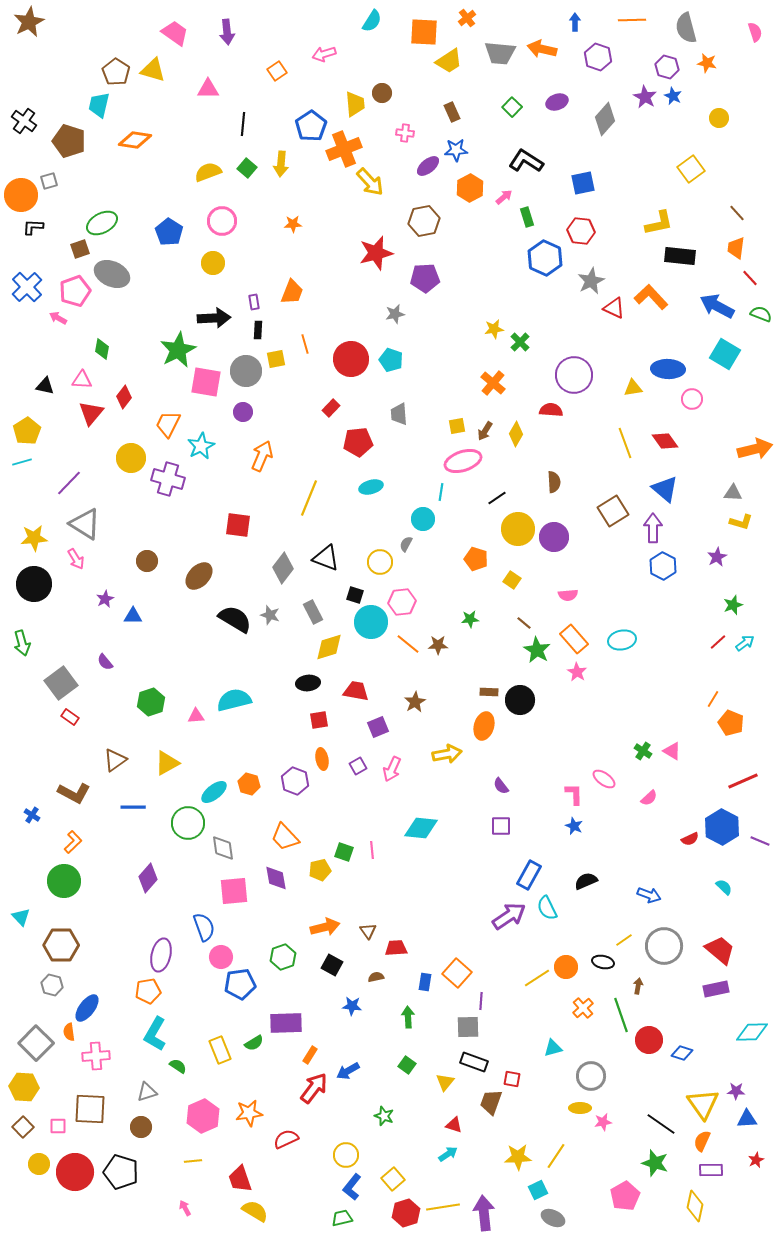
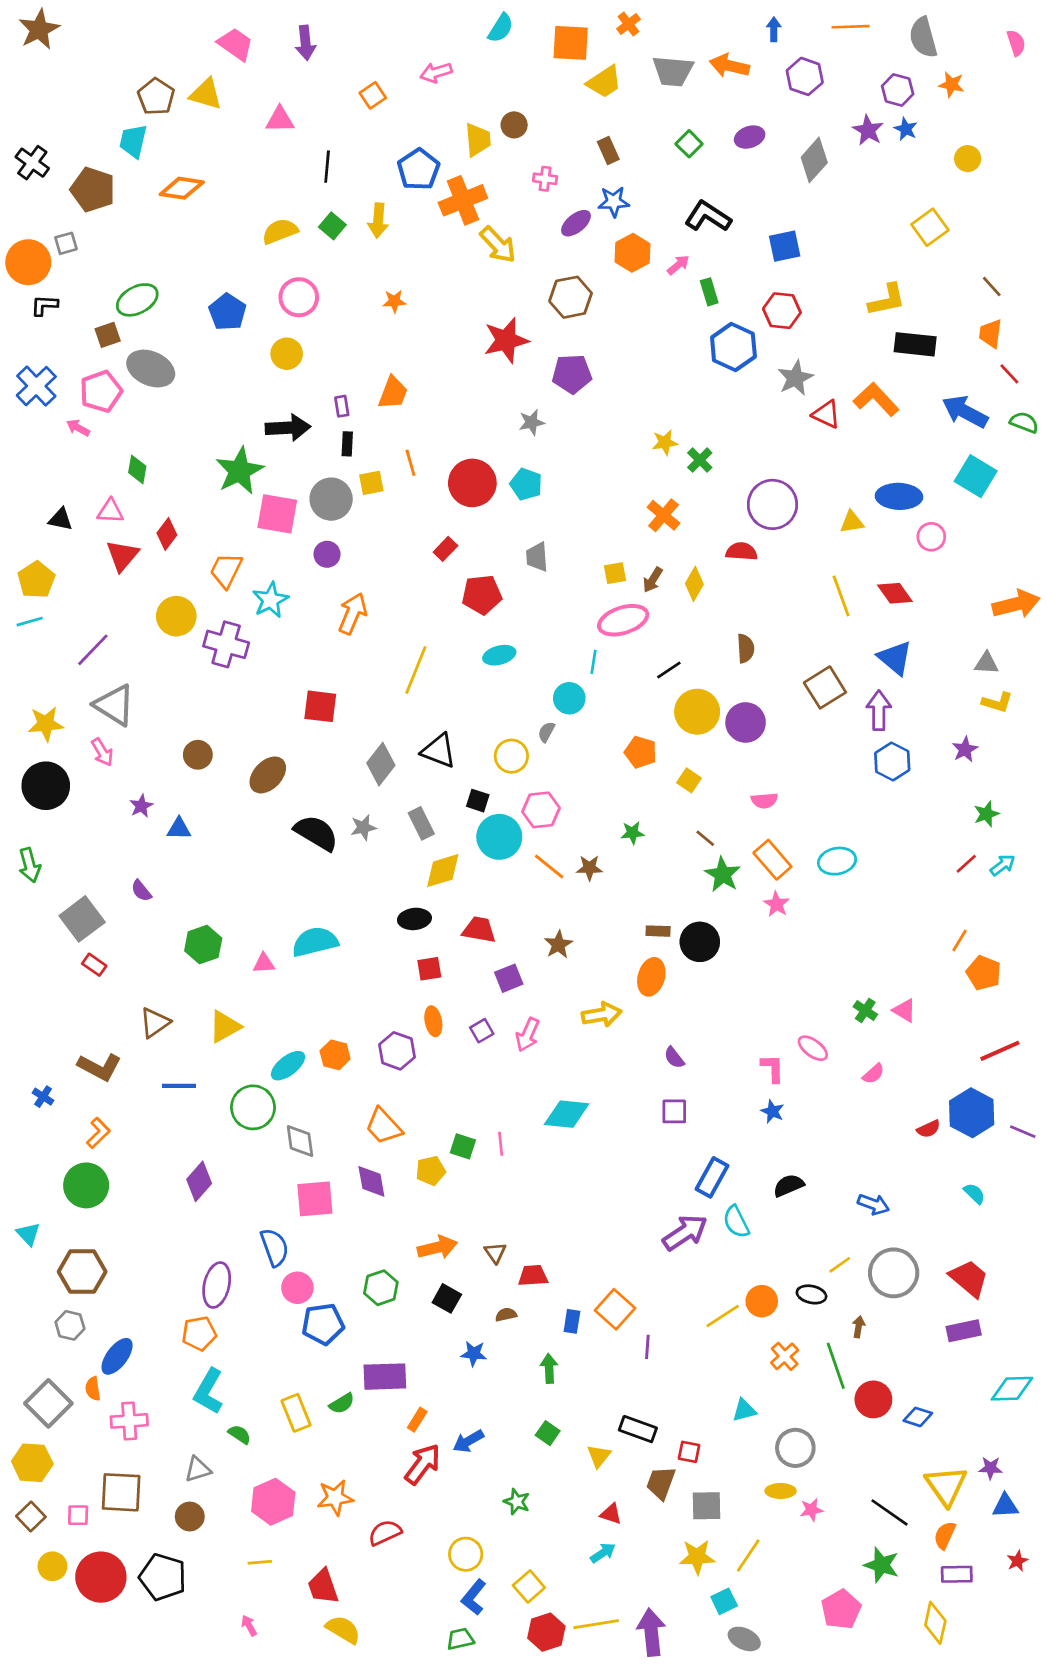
gray star: (270, 615) -> (363, 827), turned -30
gray square: (468, 1027) -> (707, 1506), moved

